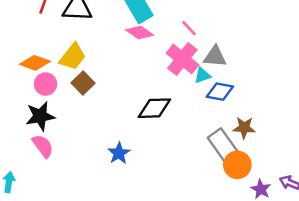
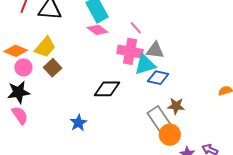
pink cross: (182, 59) -> (130, 51), turned -30
cyan triangle: (202, 75) -> (145, 65), size x1.6

